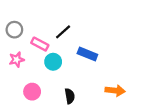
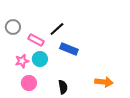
blue rectangle: (87, 54) -> (69, 49), moved
pink star: (17, 60) -> (22, 61), moved
cyan circle: (53, 62) -> (40, 59), moved

